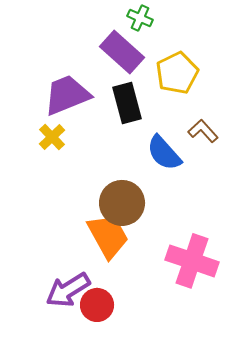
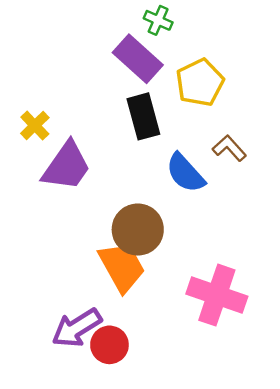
purple trapezoid: (67, 95) -> (67, 166), moved, turned 147
yellow cross: (52, 137) -> (35, 125), moved

